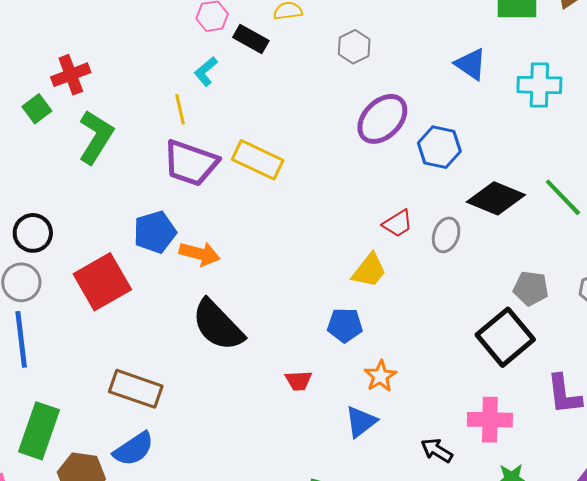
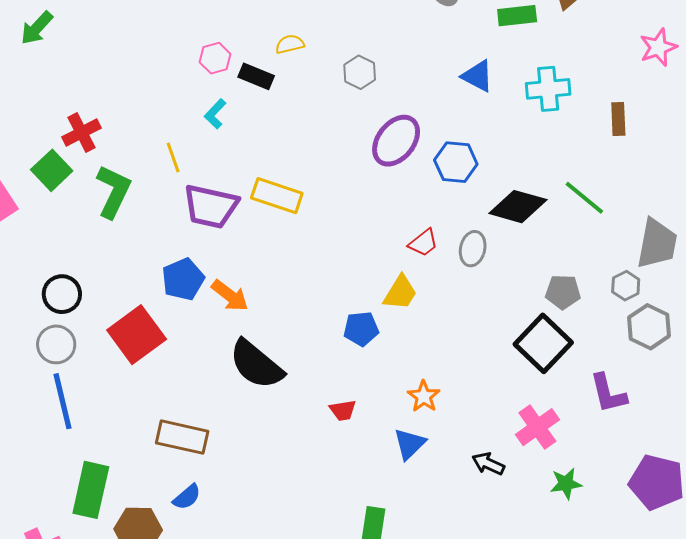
green square: (37, 109) -> (52, 170), size x1.4
yellow line: (180, 109) -> (173, 157), moved
orange arrow: (200, 254) -> (230, 296), turned 30
blue pentagon: (345, 325) -> (361, 329), moved
pink cross: (490, 420) -> (537, 427), turned -30
blue semicircle: (134, 449) -> (187, 497), size x0.7

